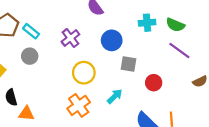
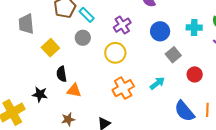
cyan cross: (147, 23) -> (194, 27), moved
gray square: (129, 64) -> (173, 55), turned 35
yellow circle: (84, 73) -> (115, 53), moved

